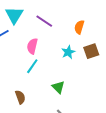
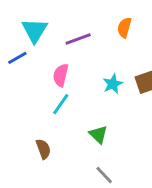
purple line: (44, 21) -> (78, 39), turned -54
orange semicircle: (79, 27) -> (124, 27), moved

